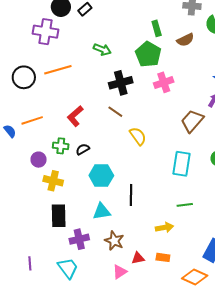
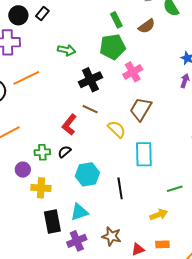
green pentagon: (148, 54) -> (113, 47), turned -30
red L-shape: (75, 116) -> (69, 125), moved
brown trapezoid: (192, 121) -> (141, 109), moved
cyan rectangle: (181, 164) -> (144, 154), moved
cyan triangle: (102, 212) -> (79, 212), moved

